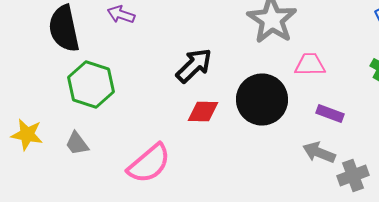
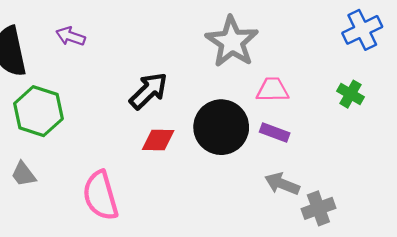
purple rectangle: (330, 114) -> (275, 133), moved
pink semicircle: (149, 164) -> (100, 196), turned 114

